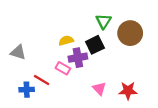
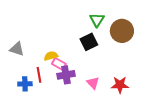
yellow semicircle: (66, 41) -> (51, 56), moved
purple cross: (78, 58) -> (66, 75), moved
red line: (42, 80) -> (39, 75), turned 49

